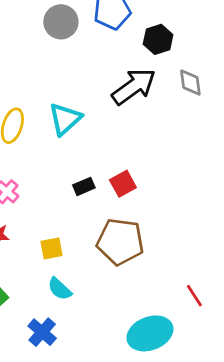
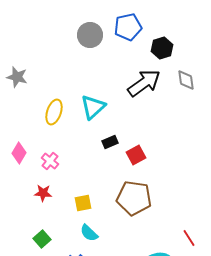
black rectangle: (84, 186) -> (110, 142), moved

